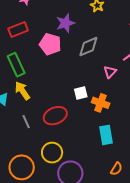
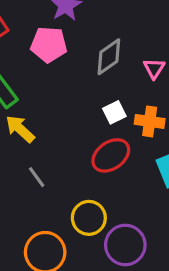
gray diamond: (88, 47) -> (109, 57), moved
red ellipse: (55, 116) -> (111, 155), moved

